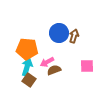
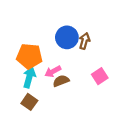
pink square: (87, 66) -> (100, 76), turned -32
brown square: (29, 80) -> (29, 102), moved

